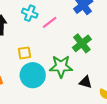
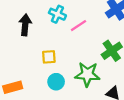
cyan circle: (33, 75) -> (56, 82), size x0.6

